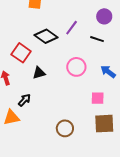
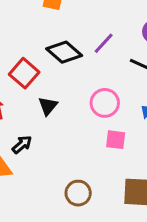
black triangle: (39, 73) -> (48, 106), turned -40
pink square: (98, 98) -> (116, 140), moved

